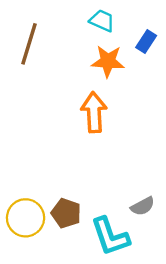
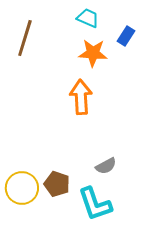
gray semicircle: (143, 206) -> (106, 166), moved

